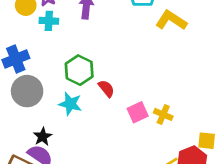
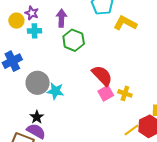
green hexagon: (79, 70) -> (74, 40), moved
red semicircle: (106, 88) -> (102, 76), moved, size x1.6
gray circle: (27, 91) -> (38, 83), moved

